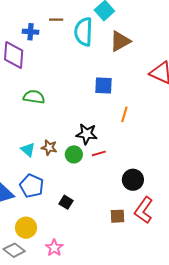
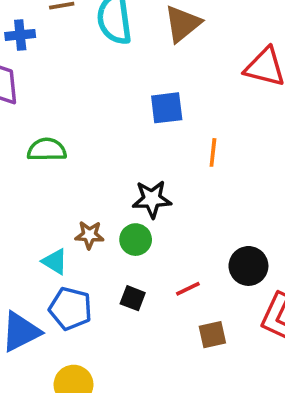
cyan triangle: (28, 150) -> (55, 262), moved
red line: (99, 153) -> (188, 289), moved
black square: (66, 202) -> (133, 298), moved
brown square: (118, 216) -> (212, 335), moved

